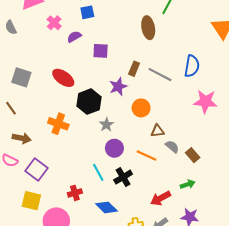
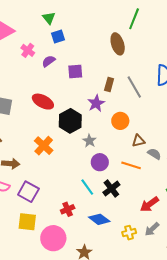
gray line: (160, 75) -> (134, 87), turned 40
orange cross: (58, 124) -> (44, 146), turned 30

